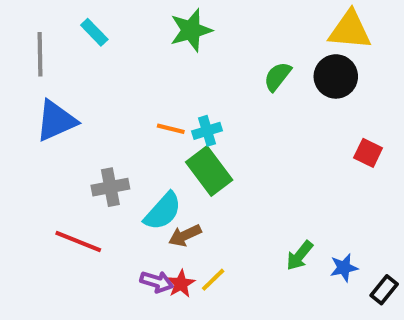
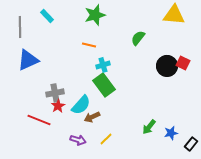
black circle: (336, 76) -> (167, 66), moved
orange line: (171, 129) -> (89, 45), moved
red square: (368, 153) -> (183, 63), moved
red star: (181, 284) -> (58, 106), moved

